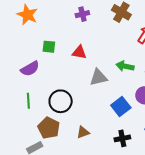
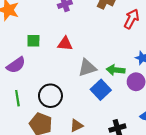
green arrow: (125, 66) -> (116, 70), moved
blue square: (121, 106) -> (101, 90), moved

